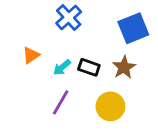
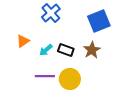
purple line: (61, 102) -> (45, 76), turned 60
yellow circle: (110, 106) -> (70, 79), moved

